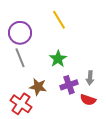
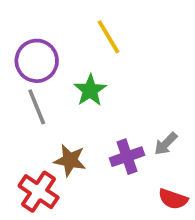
green star: (58, 59) -> (90, 90), moved
gray arrow: (90, 78) -> (166, 144), turned 40
red semicircle: (88, 100) -> (173, 199), moved

